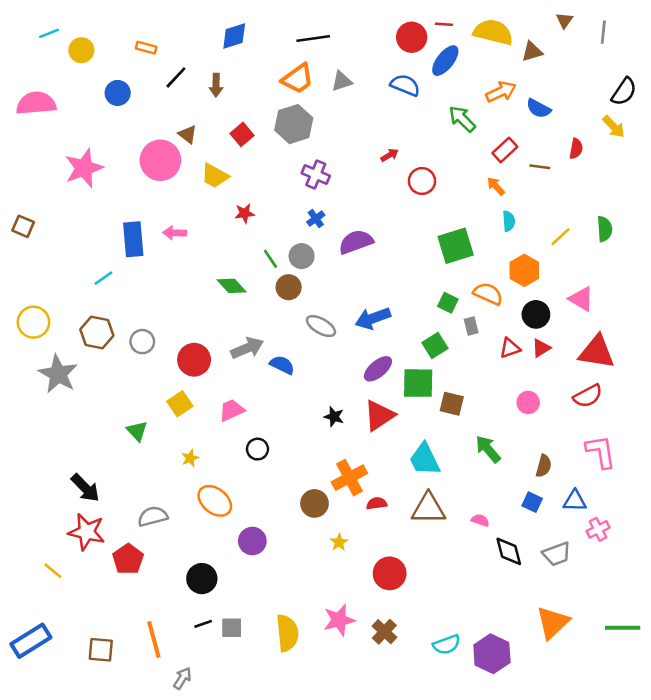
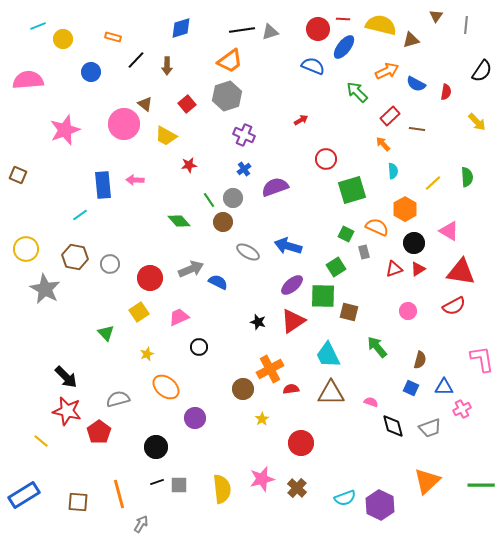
gray triangle: (342, 81) -> (270, 32), moved
yellow arrow: (614, 127) -> (477, 122), moved
red semicircle: (576, 149) -> (446, 92), moved
red circle: (422, 181) -> (326, 159), moved
blue arrow: (373, 318) -> (288, 246), turned 36
pink L-shape: (601, 452) -> (482, 359), moved

